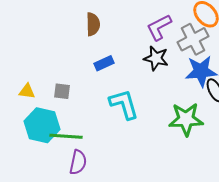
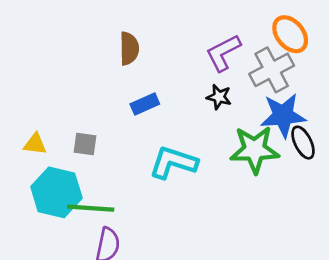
black star: (156, 58) -> (219, 97), size x0.7
cyan L-shape: (124, 104) -> (173, 162), turned -56
green star: (186, 119) -> (255, 150), moved

